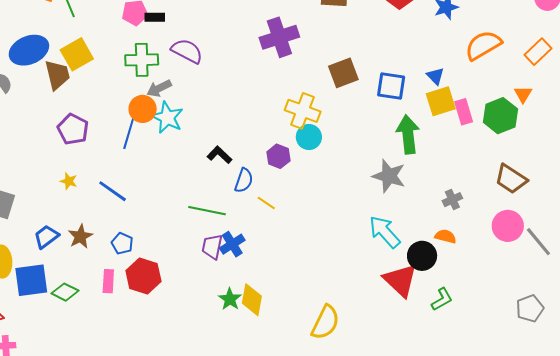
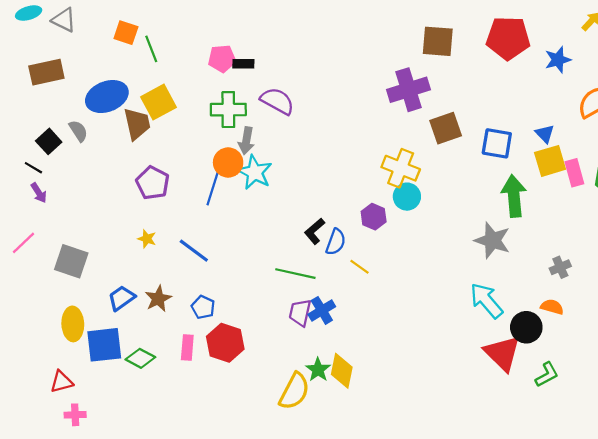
purple cross: (279, 37) -> (409, 90), moved
gray arrow: (159, 88) -> (246, 141), turned -55
black L-shape: (219, 155) -> (315, 231), moved, turned -85
yellow semicircle: (325, 322) -> (294, 391), moved

